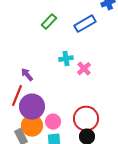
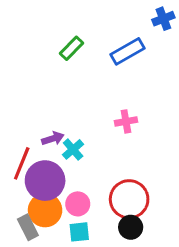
cyan cross: (66, 59) -> (73, 149), moved, turned -32
pink cross: (84, 69) -> (126, 121), turned 32
purple arrow: (27, 75) -> (53, 139), moved, turned 112

